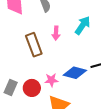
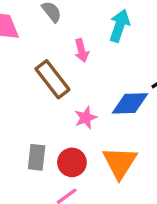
pink star: (51, 80) -> (86, 118), moved
red circle: (32, 88) -> (72, 162), moved

